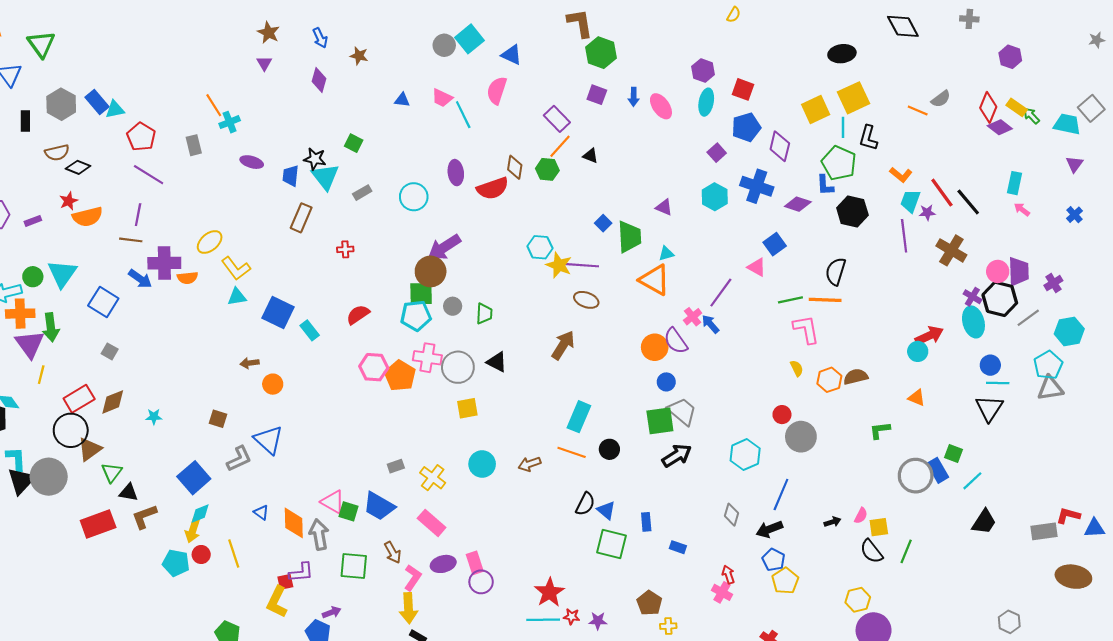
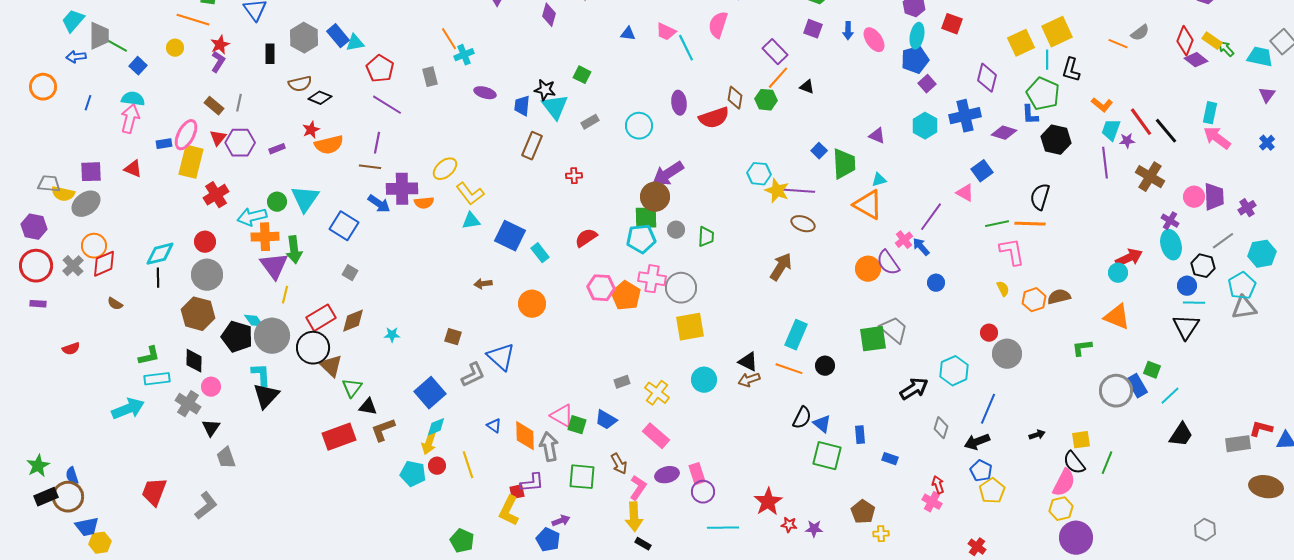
blue pentagon: (746, 127) -> (915, 60), moved
blue cross: (757, 186) -> (965, 116), turned -32
pink arrow: (1022, 209) -> (1217, 138), size x1.8
black hexagon: (1000, 299) -> (1203, 266), moved, size x0.7
black triangle: (497, 362) -> (748, 362), moved
blue circle: (666, 382) -> (936, 283), moved
orange circle: (273, 384) -> (532, 304), moved, size x1.4
orange triangle: (917, 398) -> (1117, 317), size x1.6
yellow square: (467, 408) -> (690, 327), size x1.4
brown triangle: (90, 449) -> (331, 366), turned -40
black arrow: (677, 456) -> (914, 389), moved
gray circle: (49, 477) -> (272, 336), moved
blue trapezoid: (379, 506) -> (606, 420), size x0.7
pink semicircle: (861, 516) -> (1064, 483), moved, size x1.8
cyan line: (543, 620) -> (723, 528), moved

